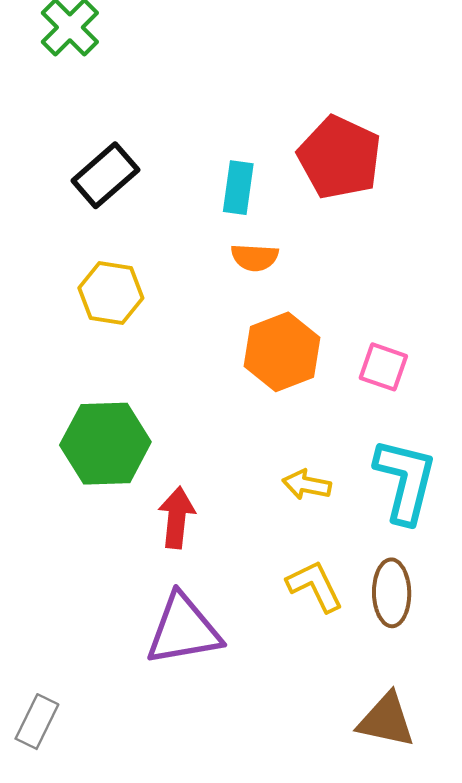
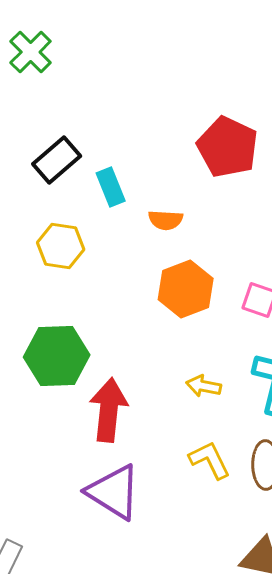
cyan rectangle: (238, 188) -> (111, 187), moved, turned -30
red arrow: (177, 518) -> (109, 410), size x1.4
purple triangle: (183, 630) -> (114, 492), turned 42

